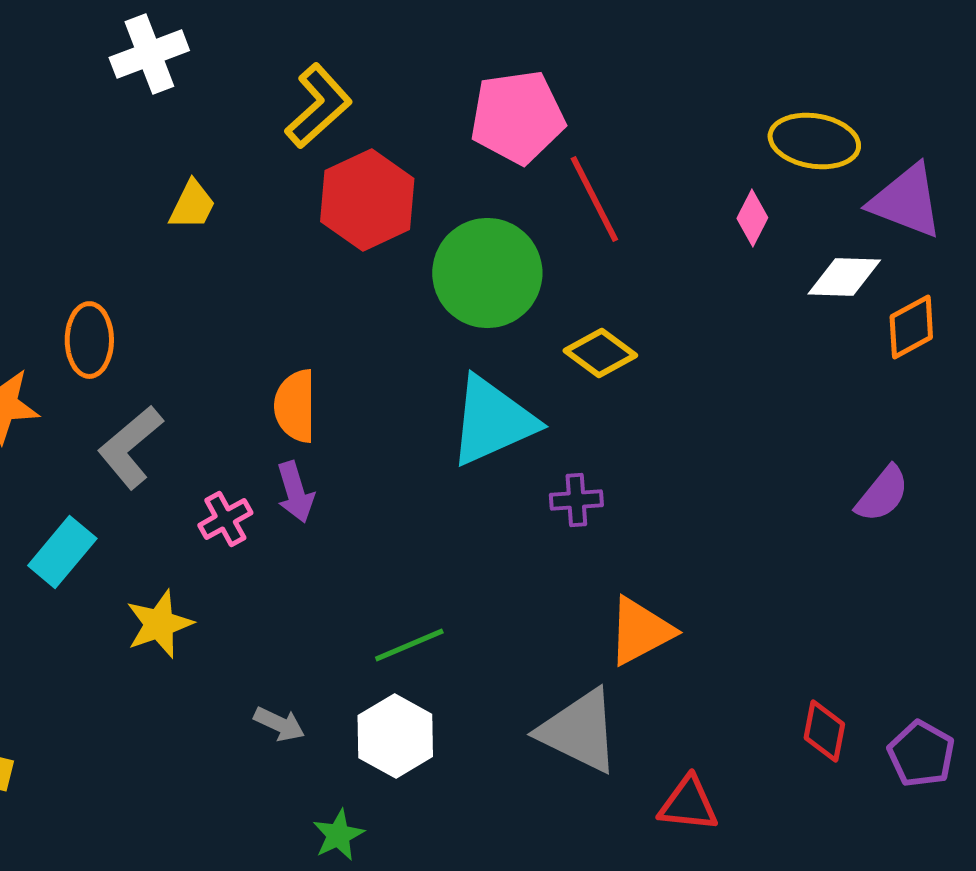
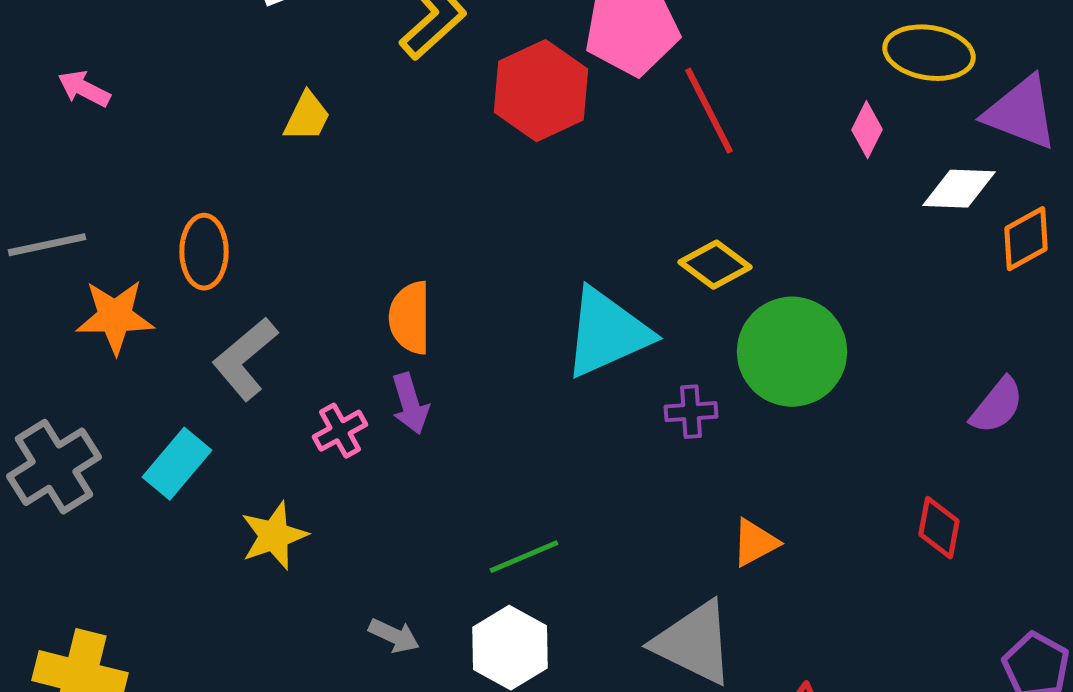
red hexagon: (367, 200) -> (541, 91), moved
green circle: (487, 273) -> (792, 352), moved
orange triangle: (640, 631) -> (755, 543), size x0.7
red diamond: (824, 731) -> (939, 528), moved

